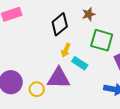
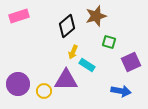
brown star: (89, 14) -> (96, 16), size x1.5
green square: (102, 40) -> (109, 42), size x0.6

